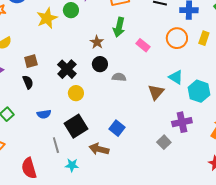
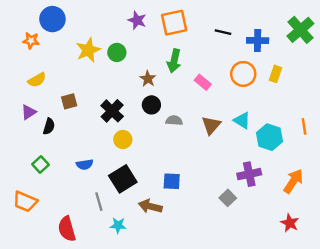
green circle: (71, 10) -> (117, 52), moved
black semicircle: (28, 82) -> (49, 126), moved, turned 40
brown triangle: (156, 92) -> (211, 125), moved
blue square: (117, 128) -> (172, 181), turned -35

